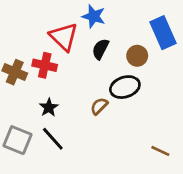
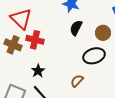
red triangle: (64, 37) -> (21, 19), moved
brown semicircle: (99, 106) -> (77, 81), moved

